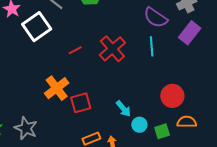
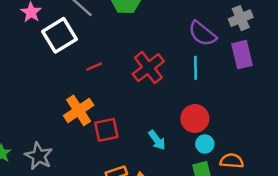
purple rectangle: (190, 33) -> (242, 55), turned -55
red line: (75, 50) -> (94, 67), moved
red circle: (172, 96) -> (195, 118), moved
cyan circle: (139, 125) -> (205, 144), moved

